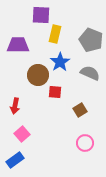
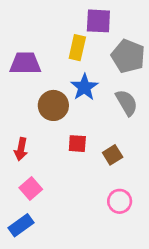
purple square: (41, 15) -> (98, 21), moved
gray semicircle: (90, 73) -> (127, 103), turned 36
red square: (55, 92) -> (77, 144), moved

